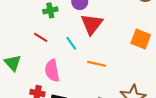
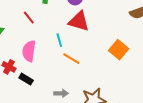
red triangle: (92, 24) -> (79, 21), turned 50
cyan line: (71, 43) -> (59, 40), moved

